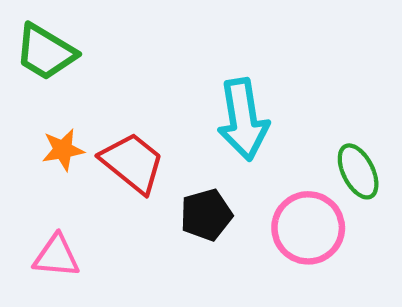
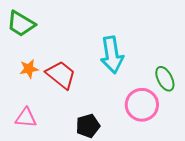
black pentagon: (206, 215) -> (88, 126), moved

